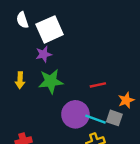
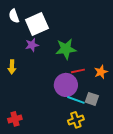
green star: (51, 81) -> (66, 49), moved
orange star: (126, 100) -> (101, 72), moved
purple circle: (75, 114) -> (66, 85), moved

